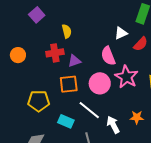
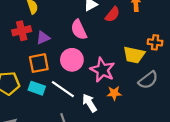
pink star: (126, 77) -> (102, 70), moved
cyan rectangle: (66, 121) -> (37, 88), moved

